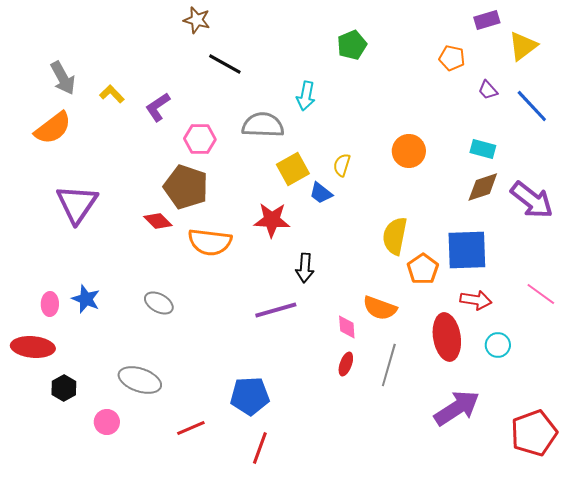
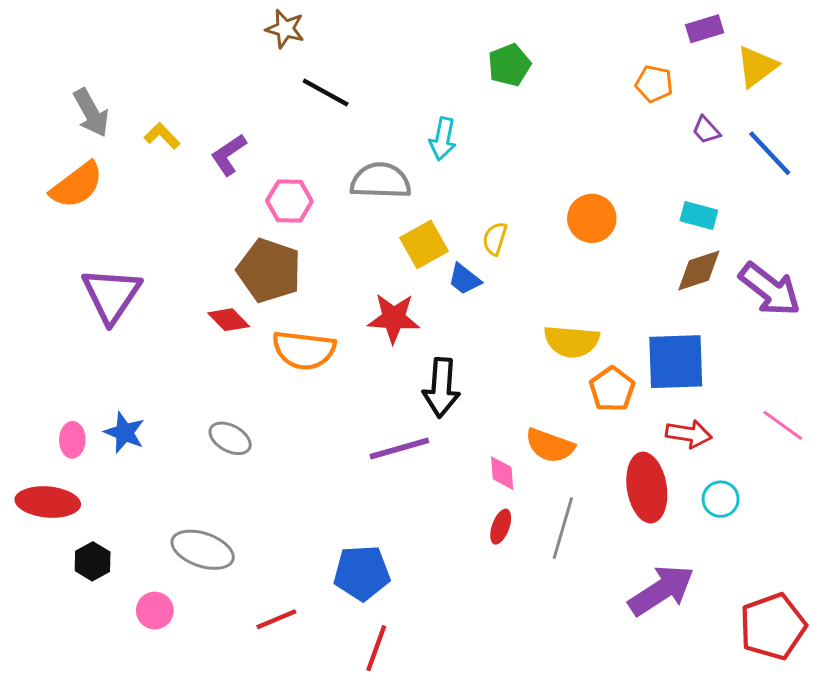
yellow semicircle: (395, 236) -> (572, 341), turned -96
black arrow: (305, 268) -> (441, 388), size x1.4

